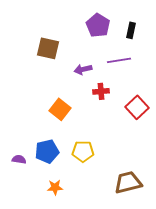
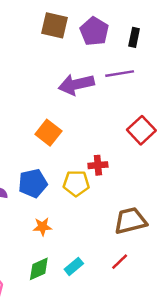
brown square: (48, 48) -> (55, 25), moved
purple arrow: (83, 69) -> (76, 84), size x1.6
red cross: (101, 91) -> (98, 165), moved

